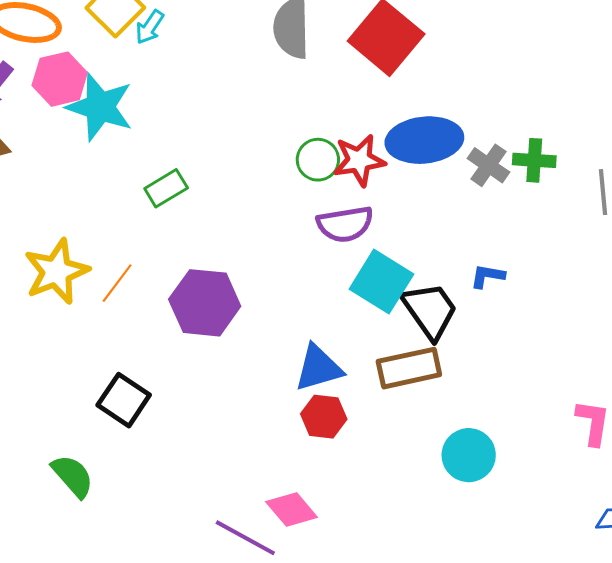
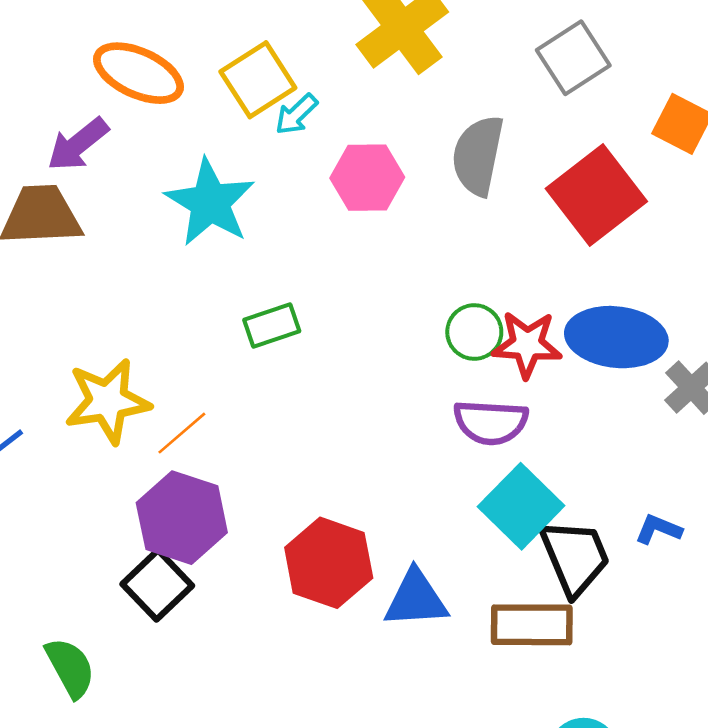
pink hexagon: (60, 79) -> (367, 178), moved
purple hexagon: (205, 303) -> (182, 518), moved
red hexagon: (324, 417) -> (329, 563), moved, size x1.5

